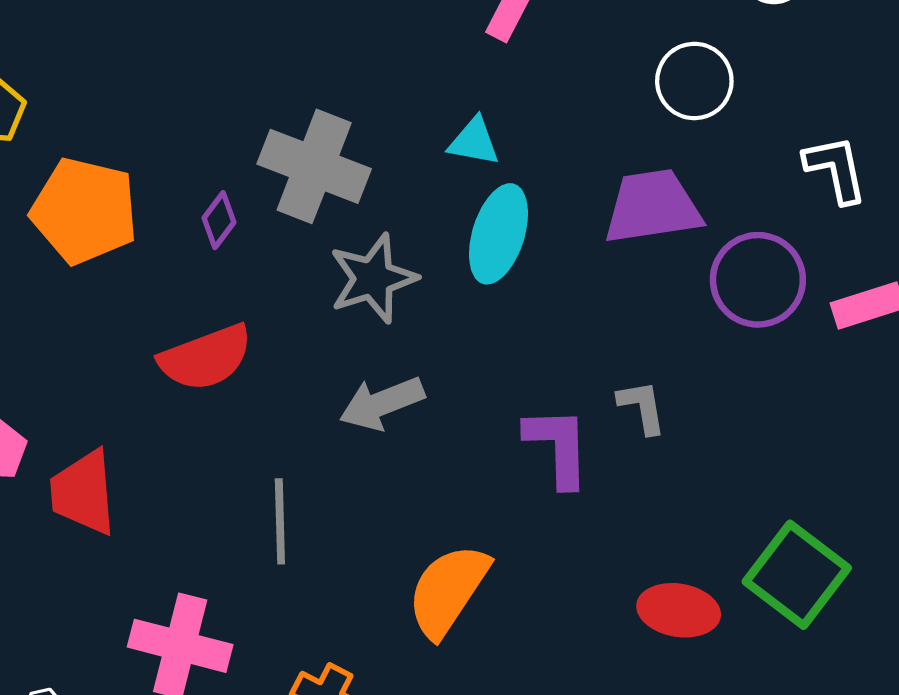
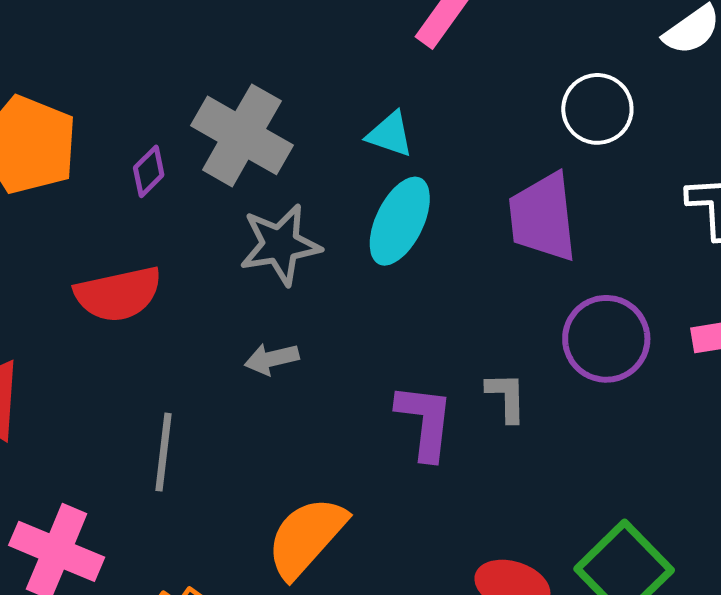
purple trapezoid: (652, 207) -> (543, 217), turned -96
purple circle: (758, 280) -> (606, 339), moved
gray arrow: (382, 403) -> (272, 359), size x0.7

